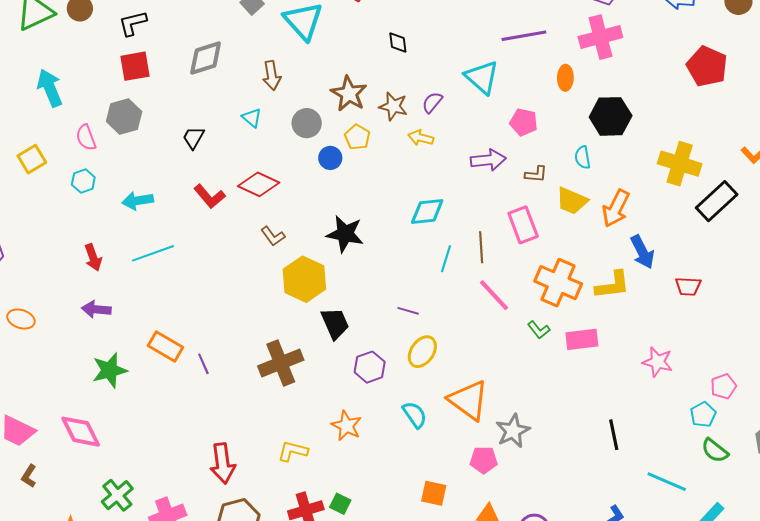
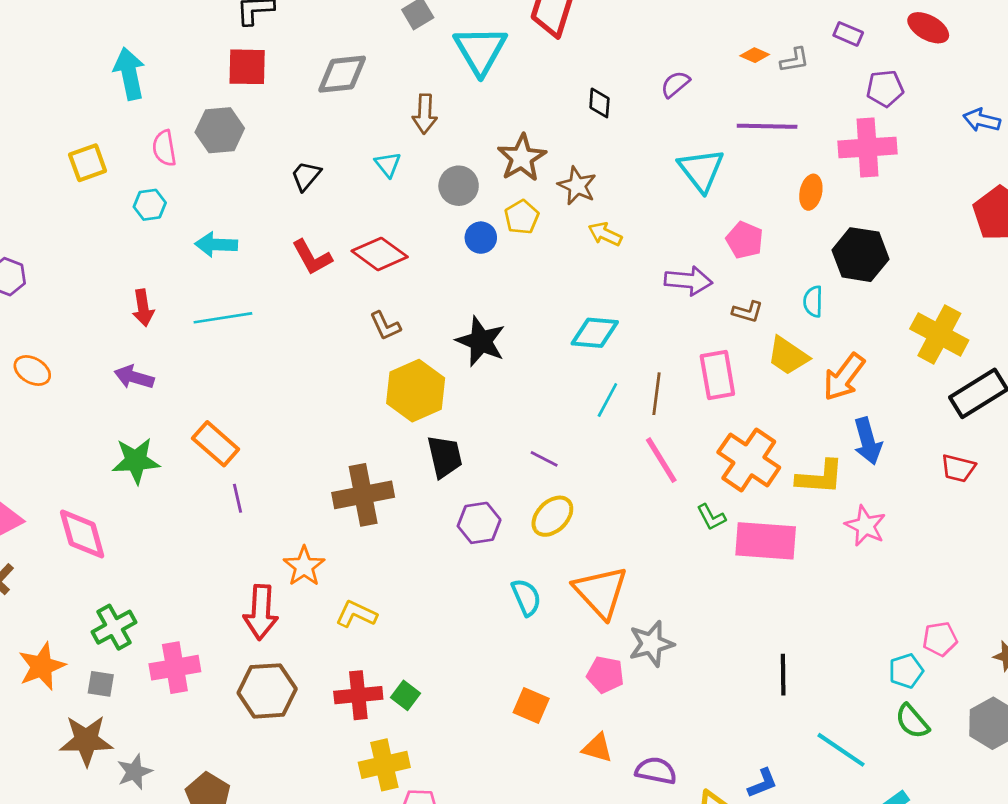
purple semicircle: (432, 102) -> (675, 84), moved
red trapezoid: (688, 286) -> (958, 468), moved
pink rectangle: (582, 339) -> (766, 541), size x1.4
pink star: (658, 362) -> (865, 526), moved
purple line: (203, 364) -> (238, 498), moved
orange star: (346, 426) -> (304, 566), moved

